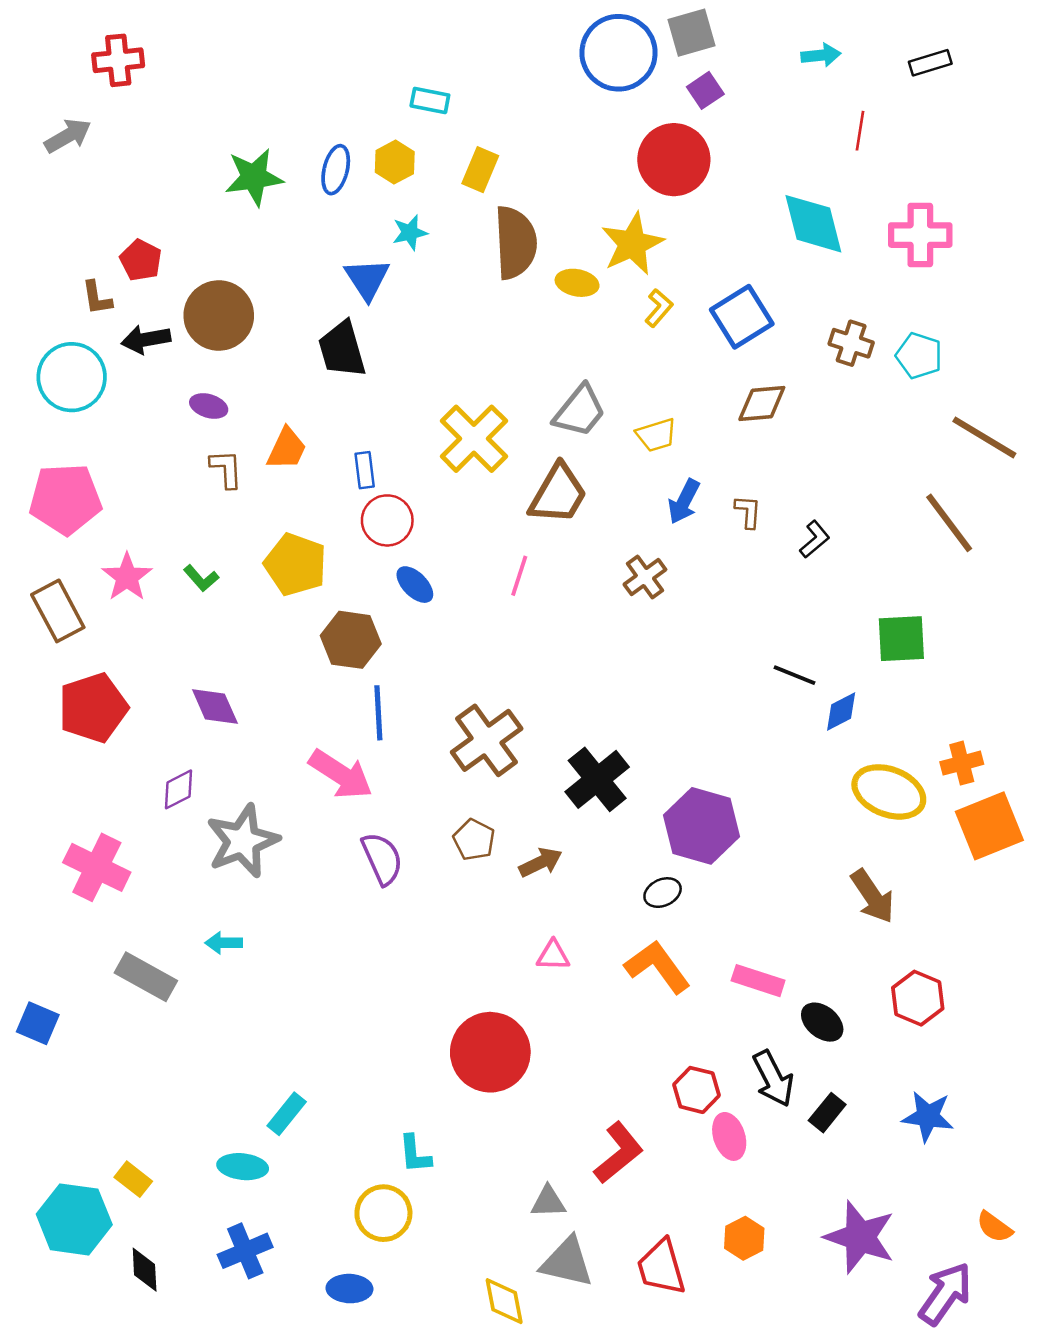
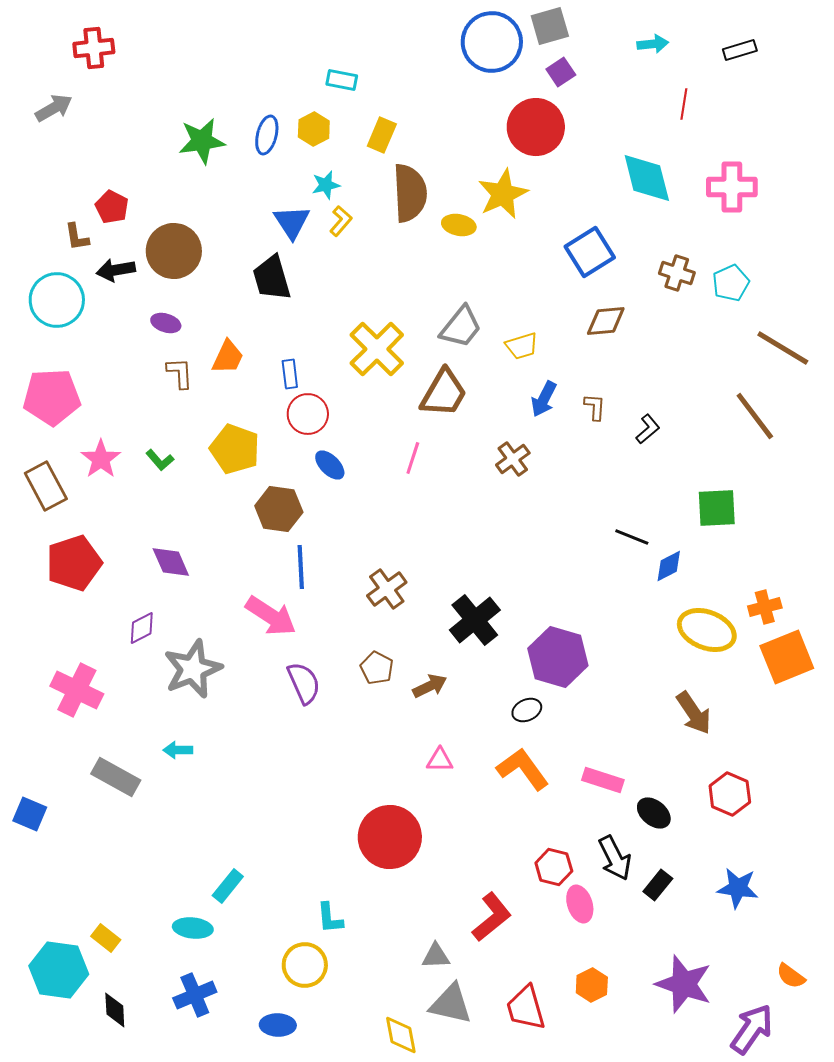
yellow L-shape: (659, 308) -> (341, 221), moved
cyan pentagon: (919, 356) -> (731, 283), turned 30
brown cross: (487, 740) -> (387, 589), size x0.7

